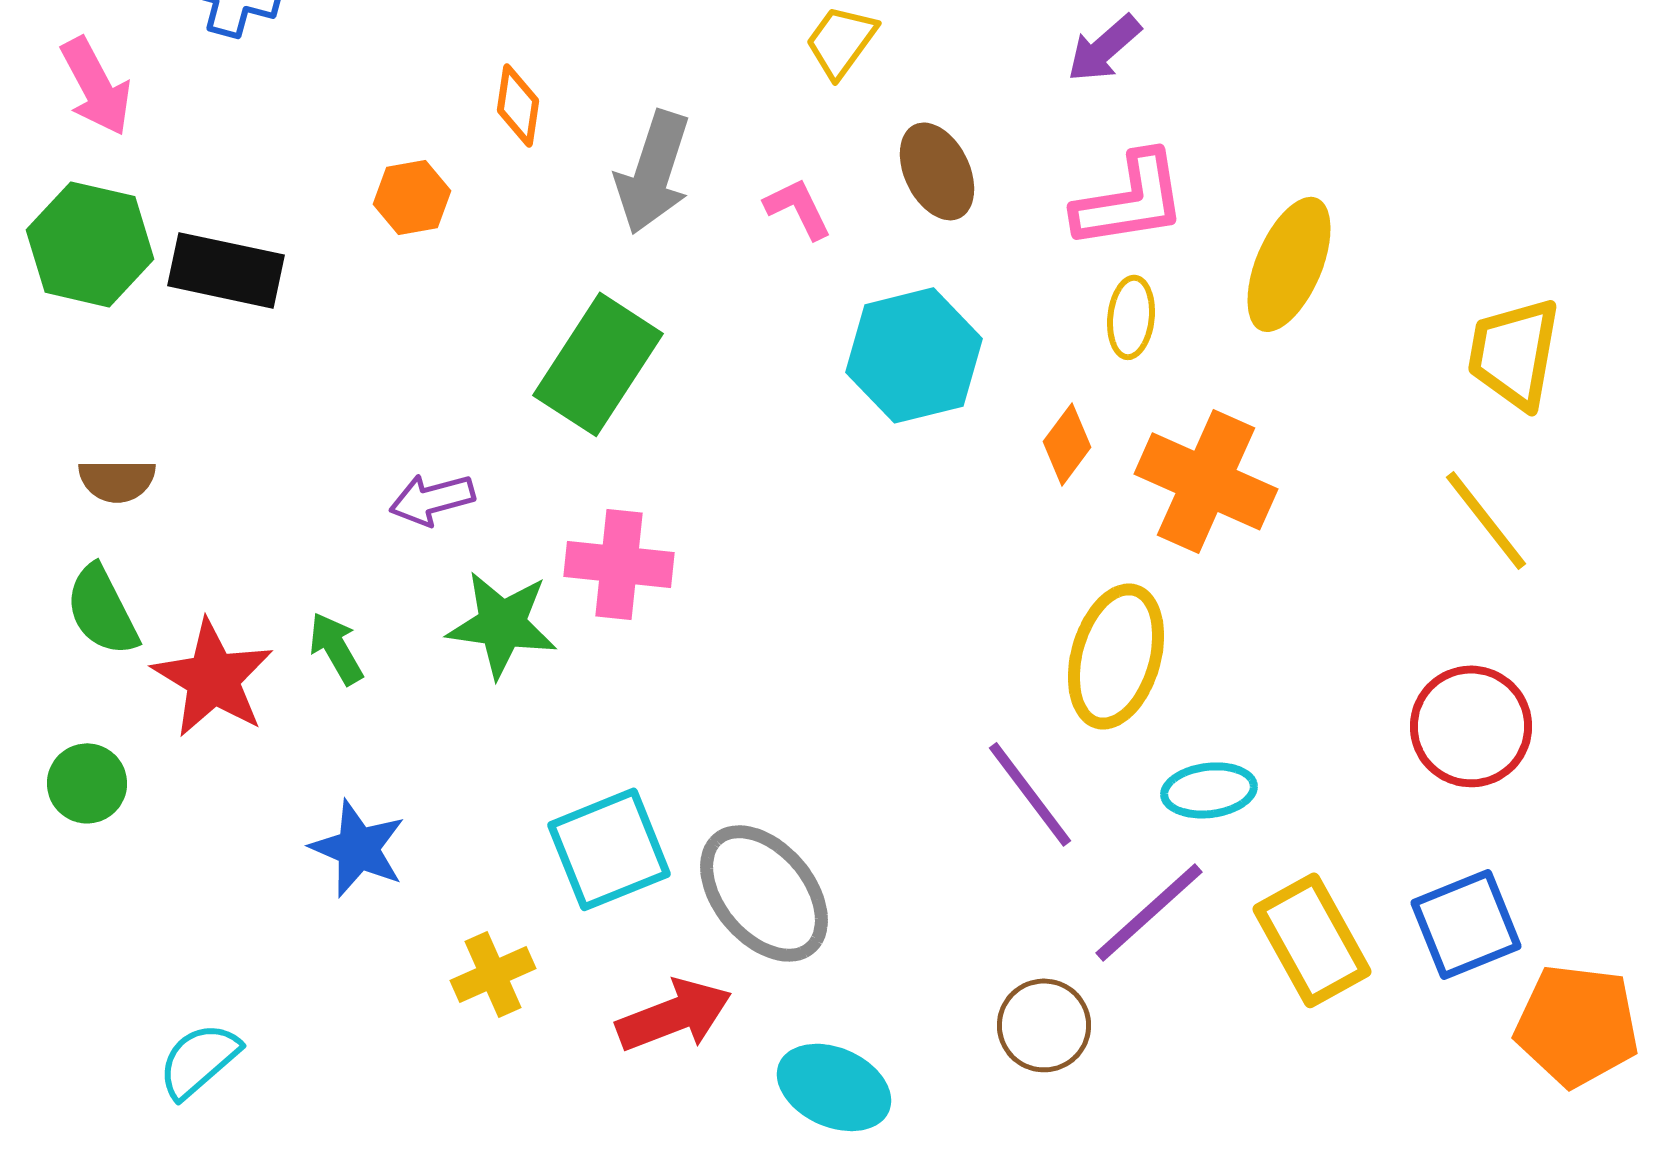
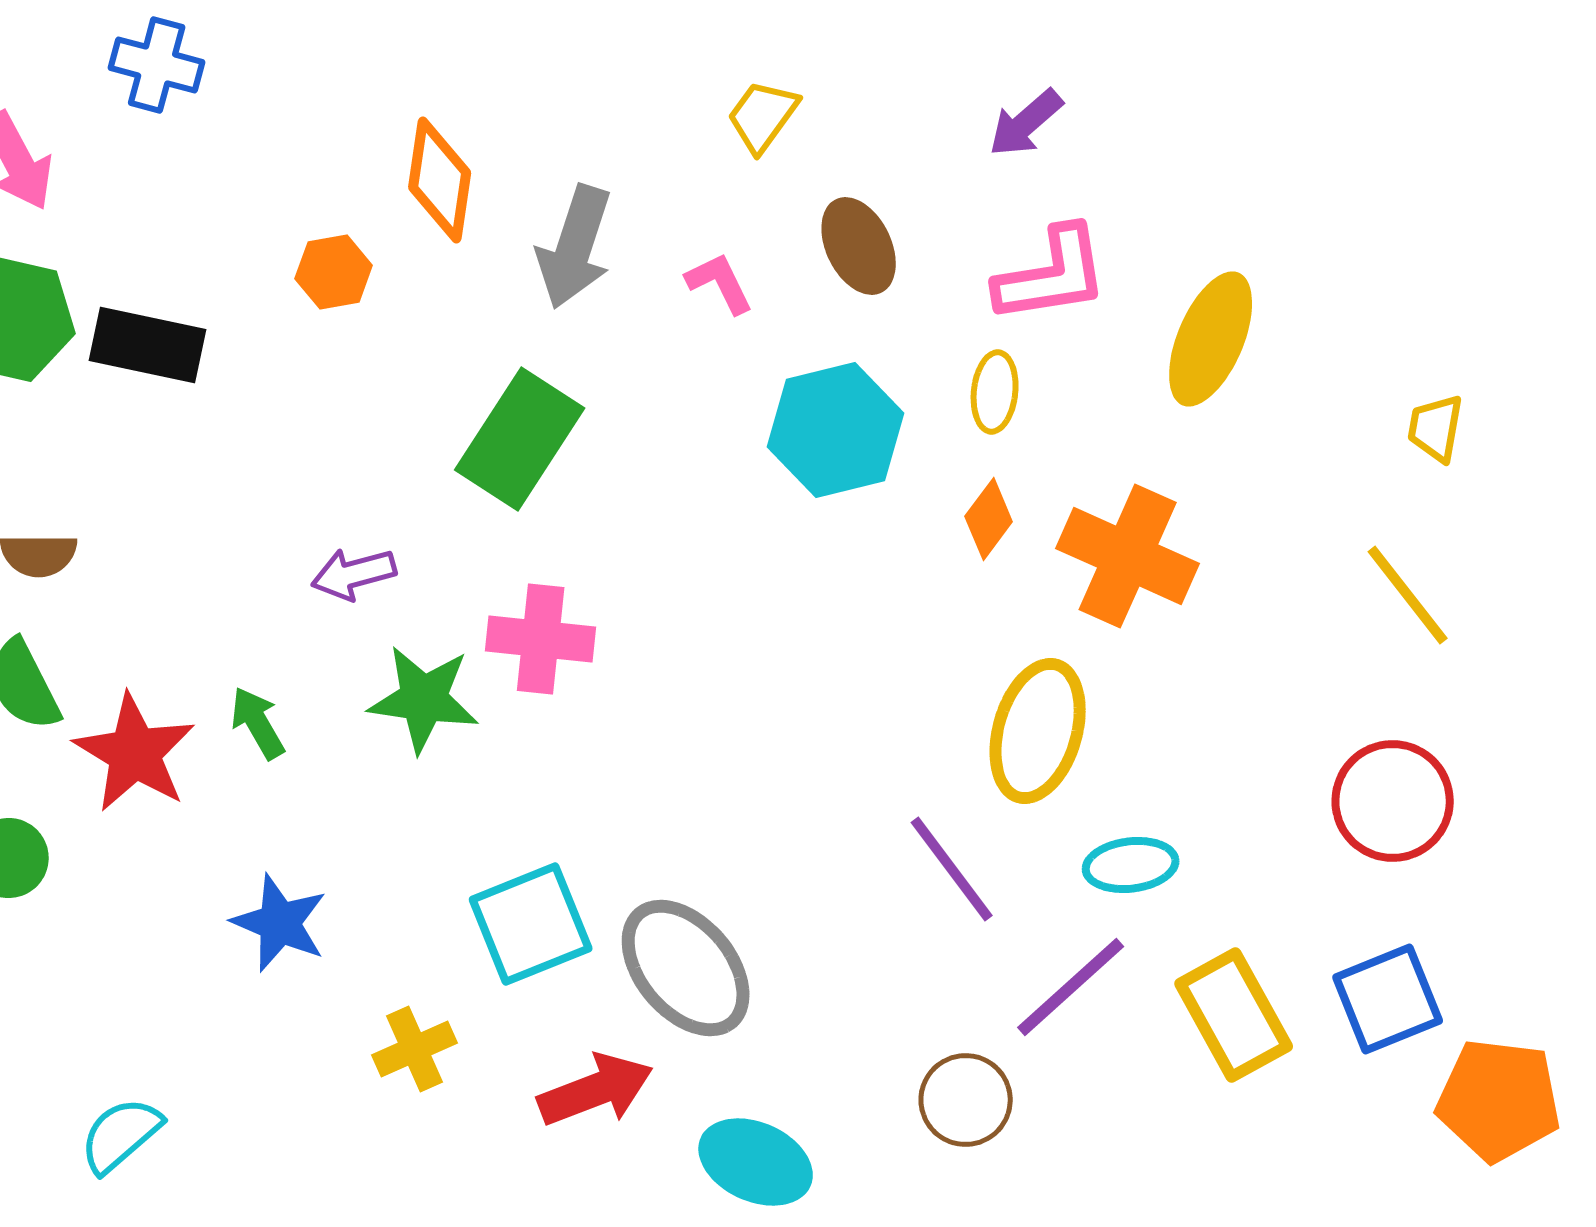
orange diamond: (518, 105) -> (440, 180), size x1.5
yellow ellipse: (1131, 317) -> (995, 392), moved
yellow trapezoid: (1514, 353) -> (1436, 428), size x0.6

